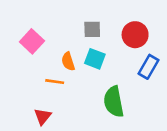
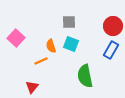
red circle: (135, 35) -> (113, 26), moved
pink square: (32, 41) -> (16, 38), moved
orange line: (55, 82) -> (41, 61), turned -32

